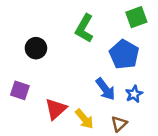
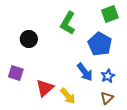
brown triangle: (119, 124) -> (107, 98), moved

